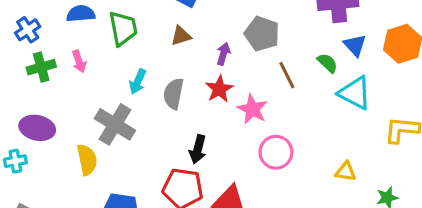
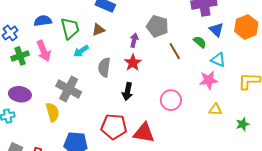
brown triangle: (181, 36) -> (98, 30), moved
pink arrow: (79, 61) -> (44, 51), size x1.5
cyan arrow: (138, 82) -> (81, 51), moved, turned 35
cyan triangle: (355, 93) -> (218, 60), size x0.7
pink star: (252, 109) -> (209, 80), moved, turned -30
black arrow: (198, 149) -> (127, 92), moved

